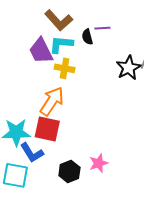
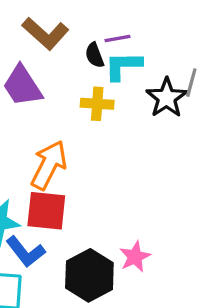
cyan L-shape: (61, 44) -> (123, 66), moved
yellow cross: (65, 68) -> (97, 104), moved
black hexagon: (69, 172) -> (89, 275), size x1.4

